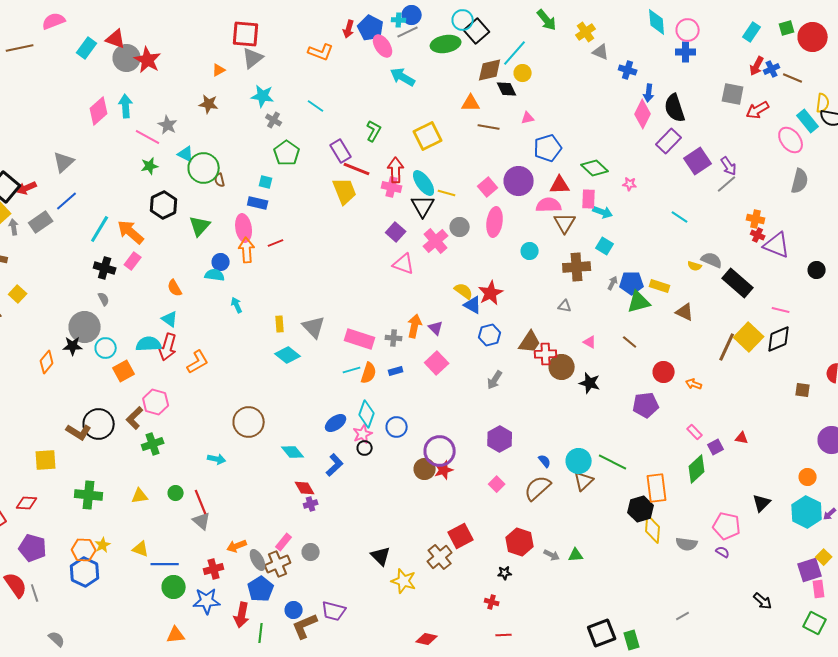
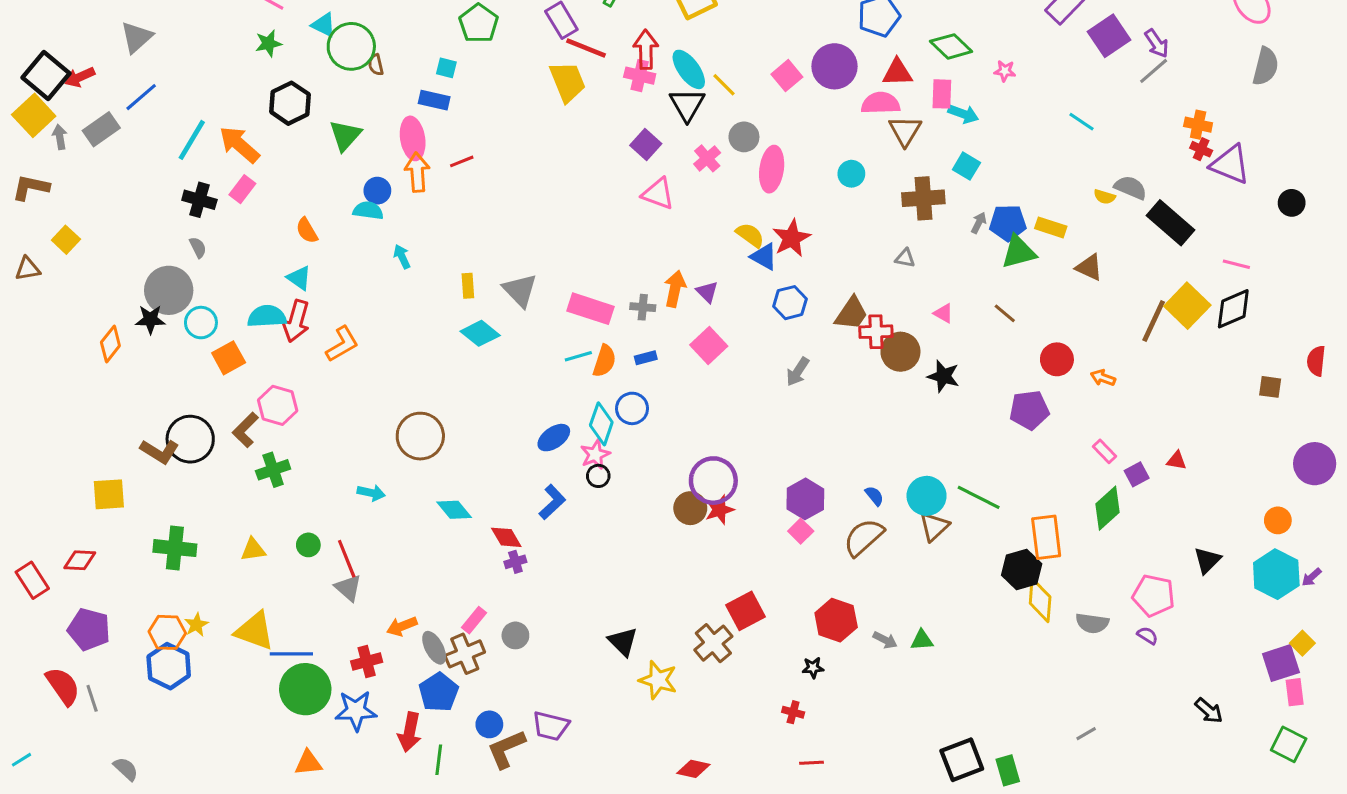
yellow line: (447, 193) -> (724, 85), turned 30
pink ellipse: (495, 222) -> (772, 169), moved
pink cross: (436, 241) -> (707, 158), size x0.7
blue circle: (397, 427) -> (632, 408), moved
purple hexagon: (500, 439) -> (805, 499), moved
cyan diamond: (293, 452) -> (454, 510), moved
yellow triangle: (141, 549) -> (255, 631), size x1.6
green circle: (174, 587) -> (305, 689), size x1.4

